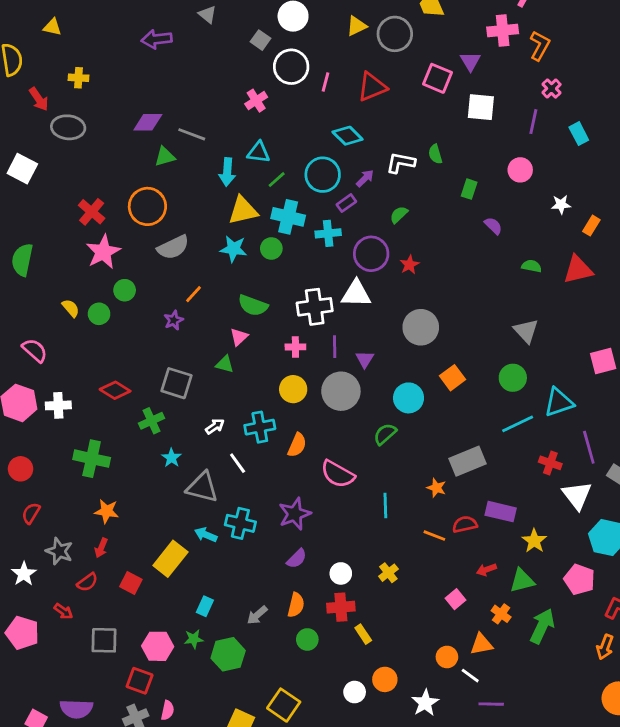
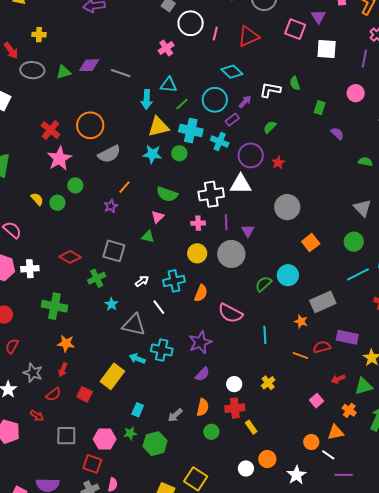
green triangle: (165, 157) -> (64, 72), moved
cyan cross: (328, 233) -> (220, 142), turned 30
cyan circle: (409, 398) -> (288, 275), moved

